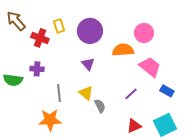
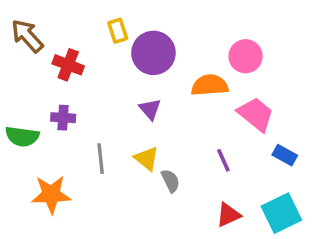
yellow rectangle: (59, 26) -> (118, 31), moved
purple line: (131, 94) -> (223, 160), turned -72
orange star: (50, 120) -> (51, 194), moved

